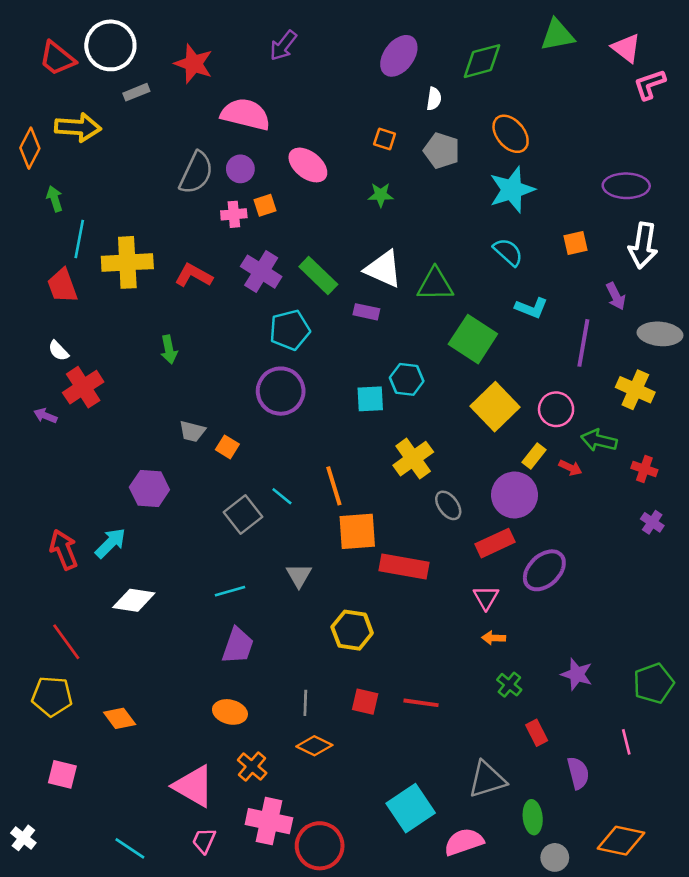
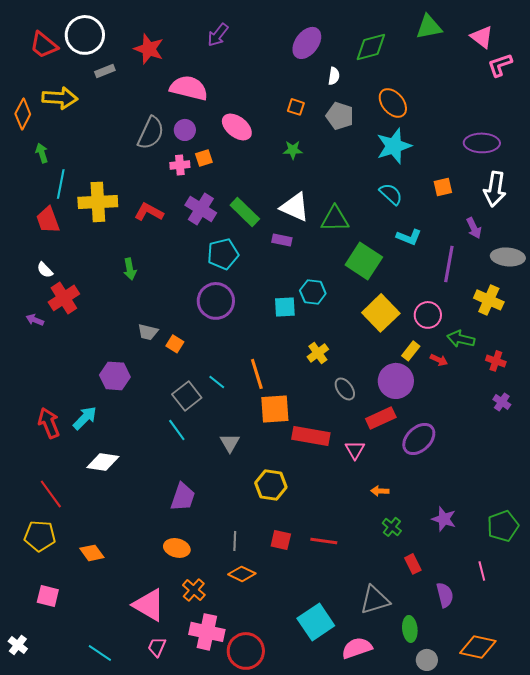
yellow cross: (413, 459) -> (318, 353), size x0.7
cyan line: (230, 591) -> (177, 430), moved, turned 70
pink triangle: (486, 598) -> (355, 450), moved

